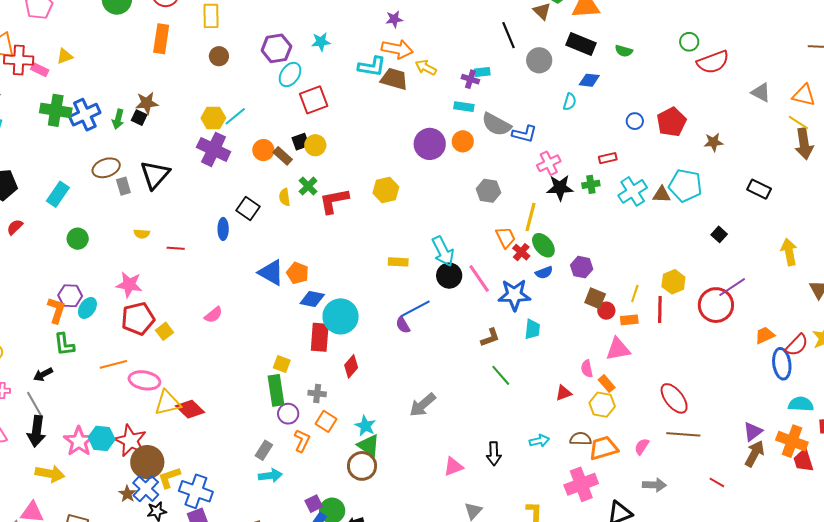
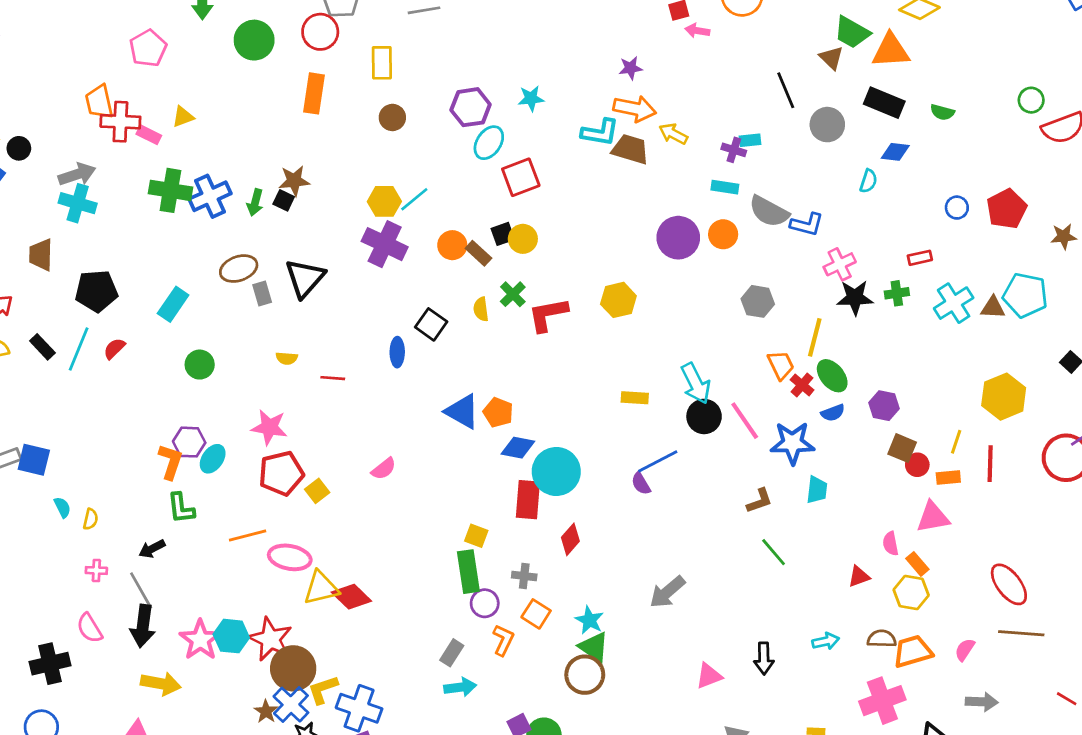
yellow hexagon: (673, 282) -> (1004, 397), moved, size x1.4

